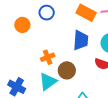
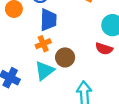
blue trapezoid: (81, 40) -> (48, 20), moved

